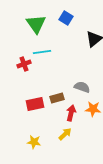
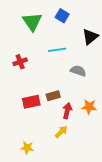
cyan line: (42, 52) -> (57, 50), moved
gray semicircle: (82, 87) -> (78, 71), moved
yellow star: (34, 142) -> (27, 148), moved

